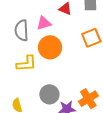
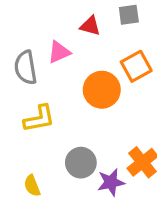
orange circle: (50, 47) -> (102, 90), moved

